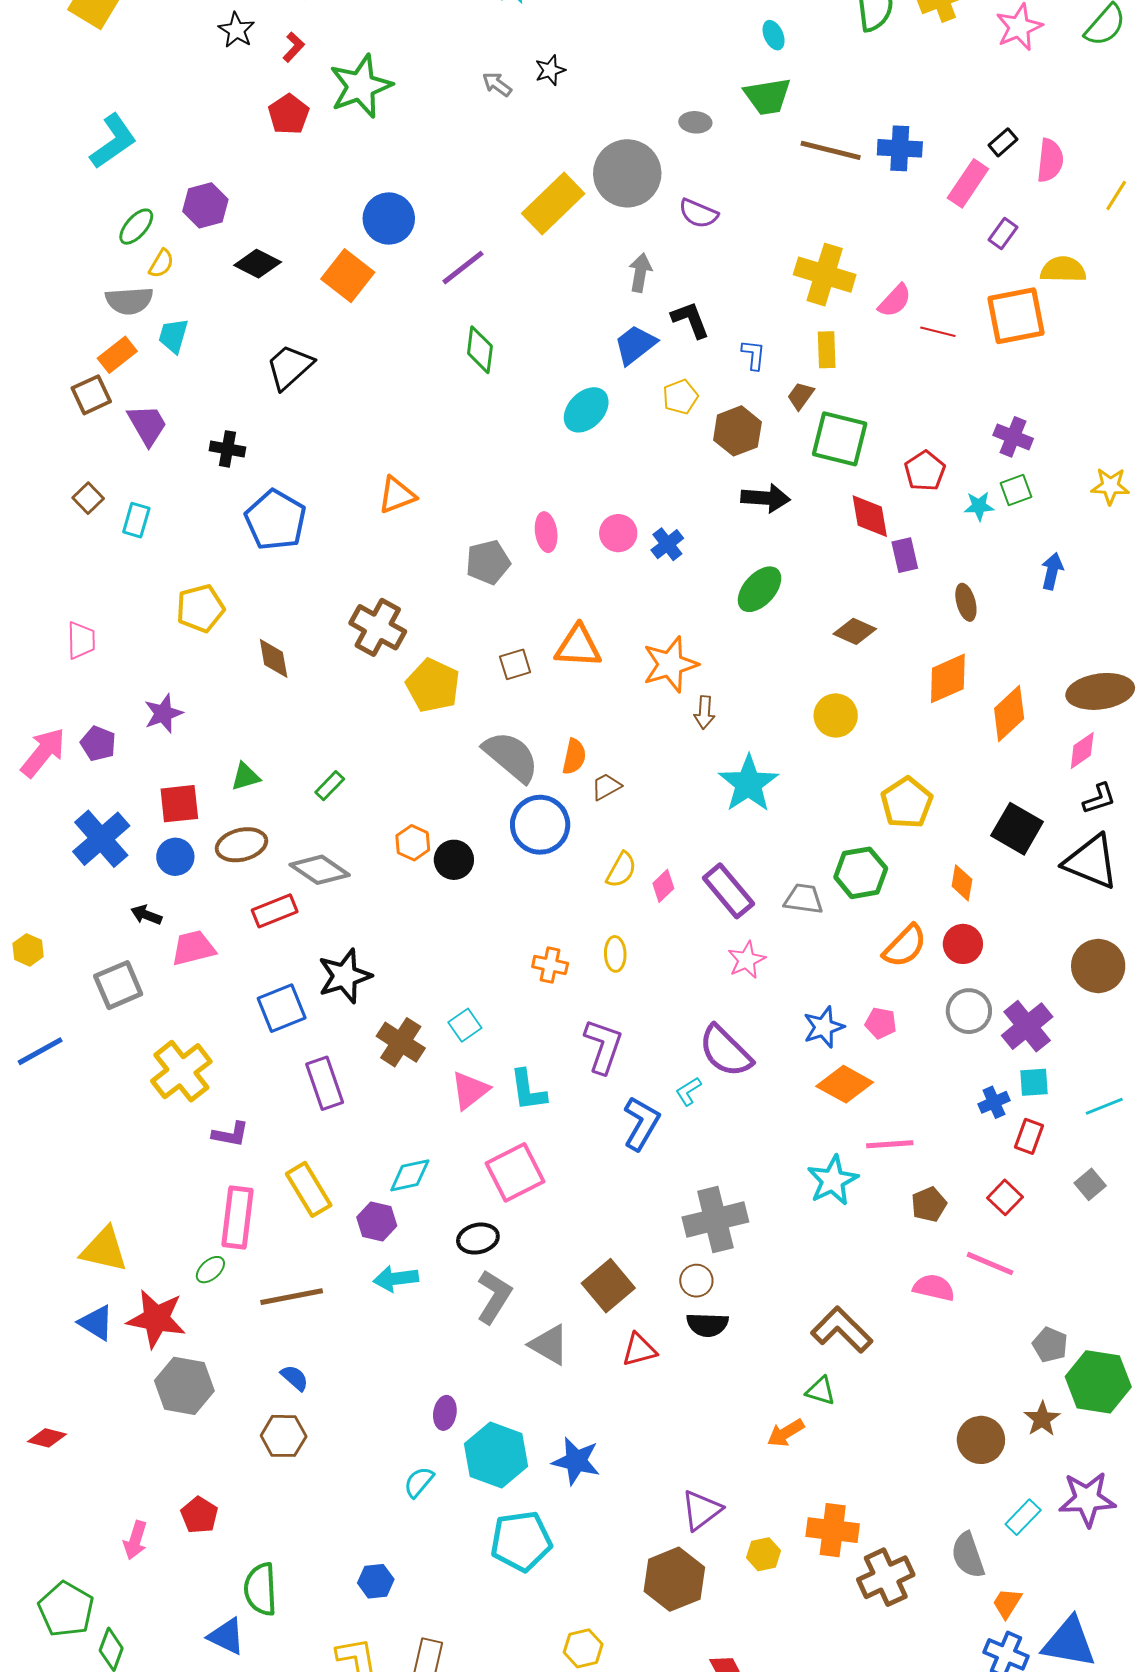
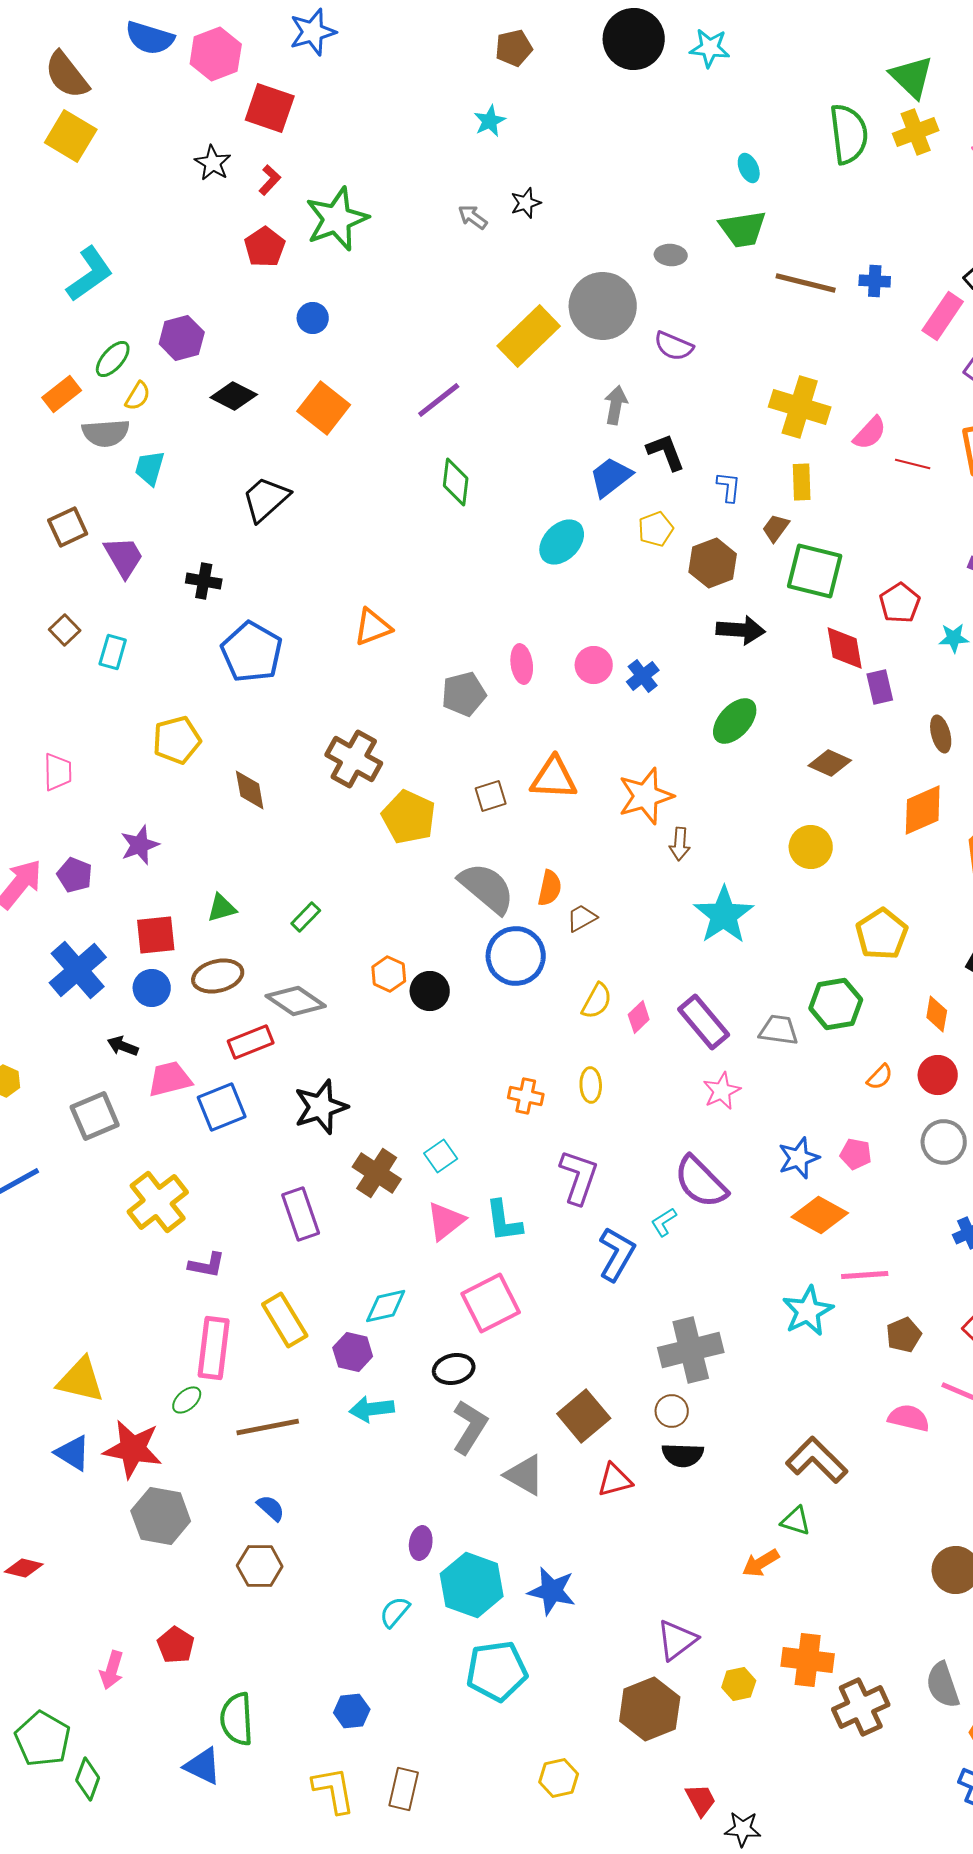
blue cross: (900, 148) -> (875, 281), size x0.7
blue circle: (389, 218) -> (313, 318), moved, size x0.6
orange rectangle: (117, 355) -> (62, 394), moved
orange semicircle: (905, 946) -> (880, 1077), size x0.6
blue square: (282, 1008) -> (222, 1107), moved

